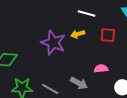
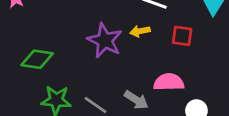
pink semicircle: (101, 69) -> (169, 82), size x1.5

